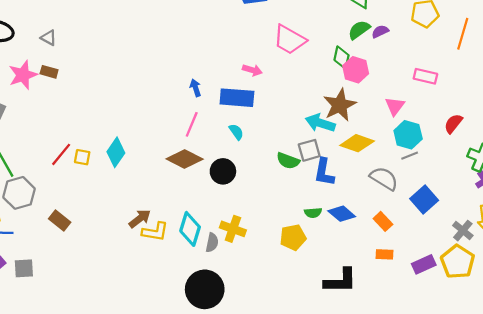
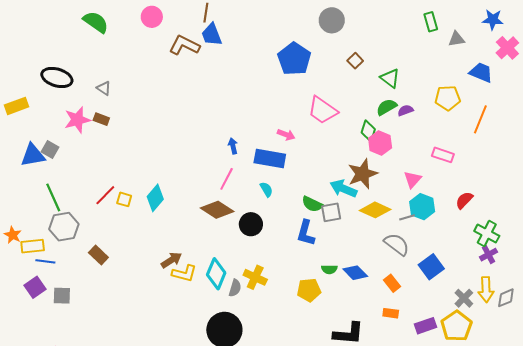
gray line: (410, 156) -> (407, 217), moved
green semicircle: (288, 161) -> (312, 204), moved
blue L-shape: (324, 172) -> (306, 233), moved

